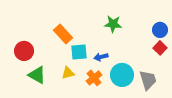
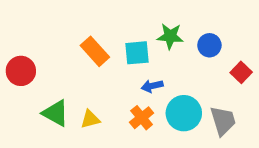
blue circle: (160, 30) -> (209, 45), moved
red circle: (24, 51) -> (21, 71), moved
cyan square: (79, 52) -> (137, 53), moved
yellow triangle: (68, 73) -> (90, 119), moved

